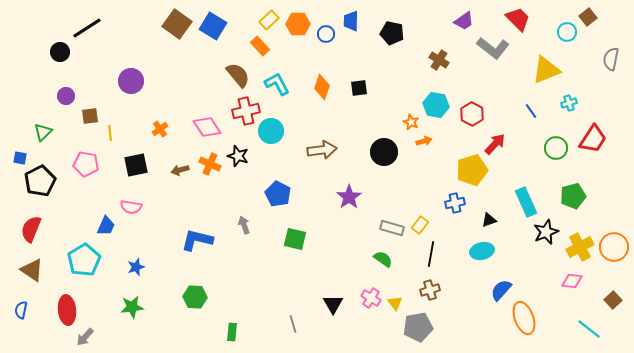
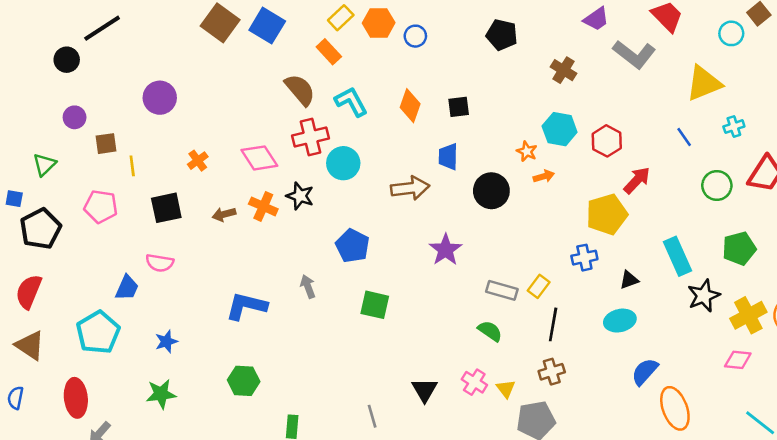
blue trapezoid: (351, 21) -> (448, 157), moved

